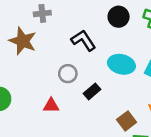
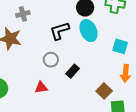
black L-shape: (83, 40) -> (60, 31), turned -65
cyan ellipse: (121, 64) -> (89, 31), moved, turned 60

